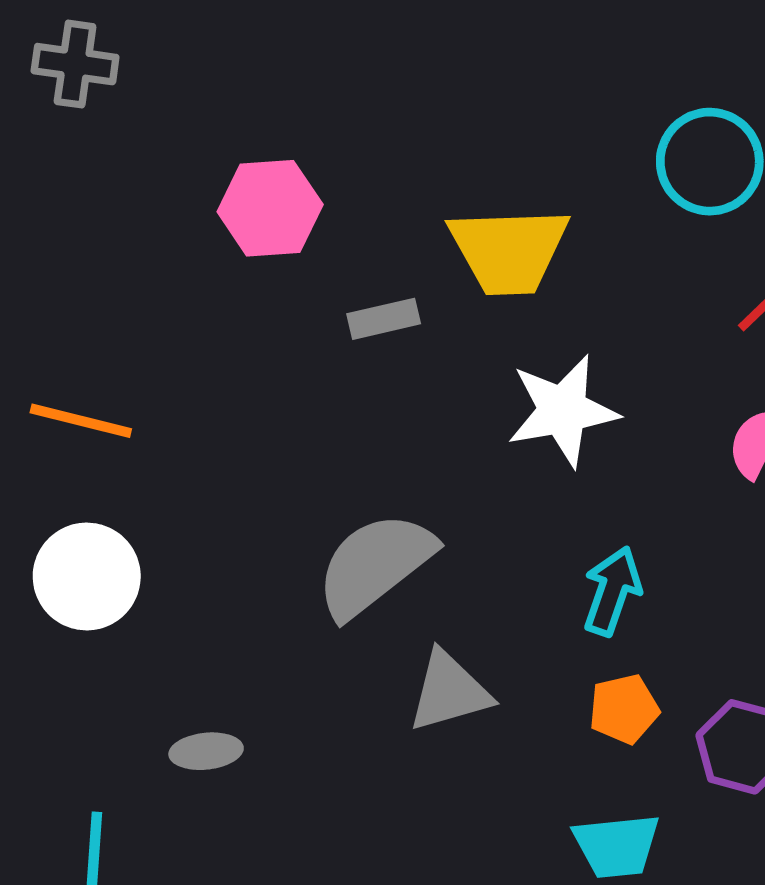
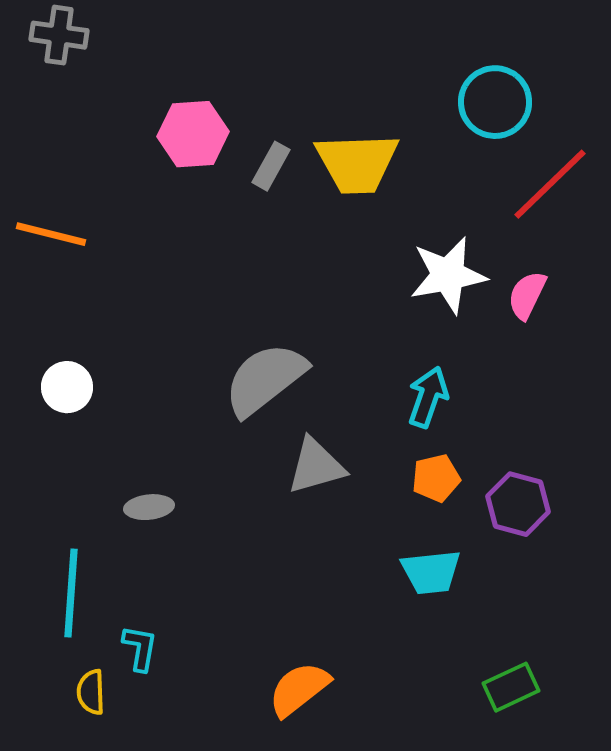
gray rectangle: (384, 319) -> (271, 166), moved, turned -48
white star: (563, 411) -> (448, 275), moved
orange line: (81, 421) -> (51, 234), moved
white circle: (87, 576) -> (67, 387), size x0.7

